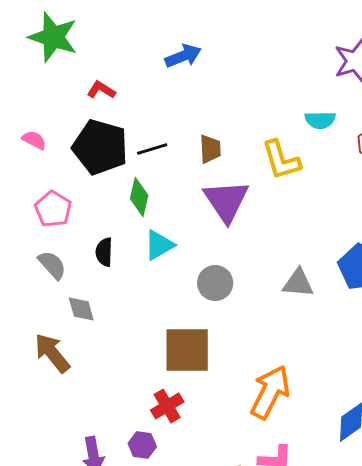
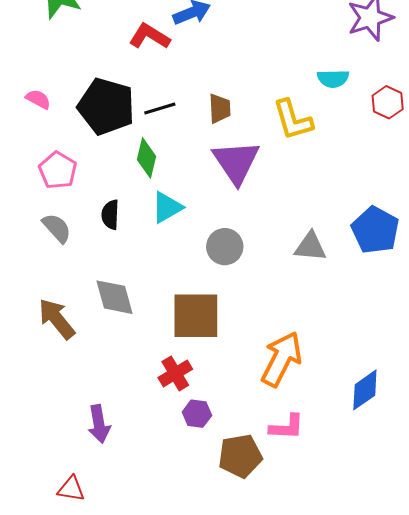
red L-shape: (101, 90) -> (149, 36), moved, size x1.4
gray diamond: (81, 309) -> (114, 297), moved, size x1.4
purple hexagon: (142, 445) -> (197, 414), moved

